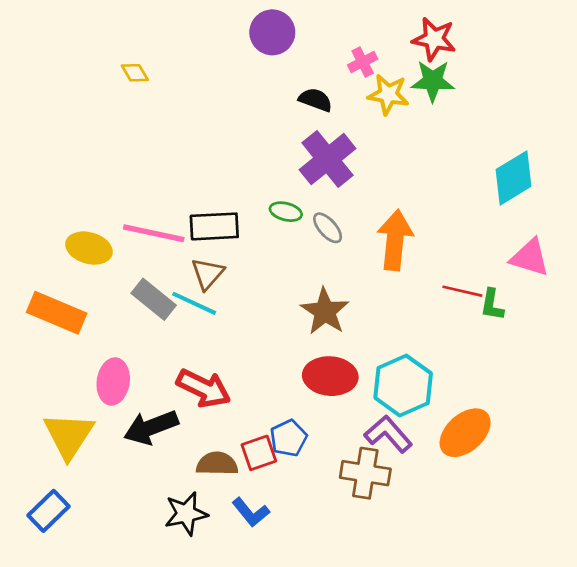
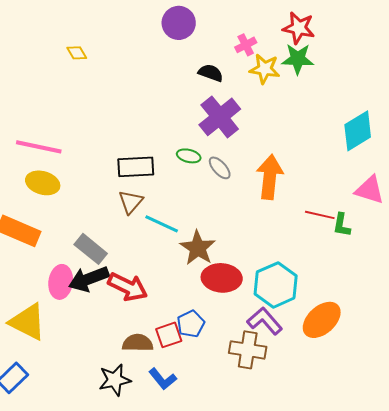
pink line: (154, 233) -> (39, 147), moved
gray rectangle: (154, 299) -> (91, 249), moved
cyan line: (194, 303) -> (162, 224), moved
brown star: (325, 311) -> (198, 248), moved
black arrow: (151, 427) -> (89, 279), moved
yellow triangle: (69, 435) -> (28, 322), turned -36

